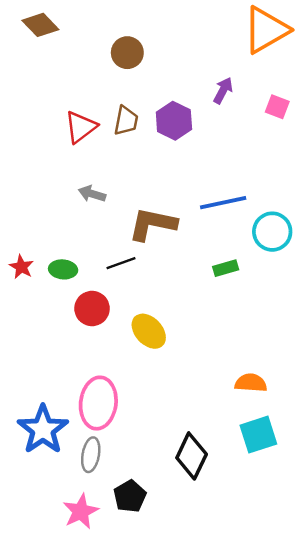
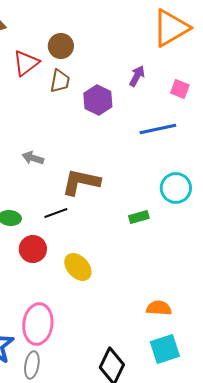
brown trapezoid: (126, 121) -> (60, 81), moved
red triangle: (81, 127) -> (26, 63), moved
blue line: (223, 203) -> (158, 129), moved

